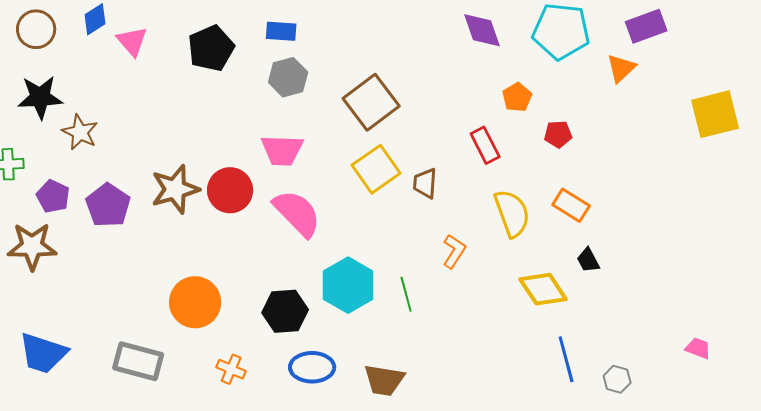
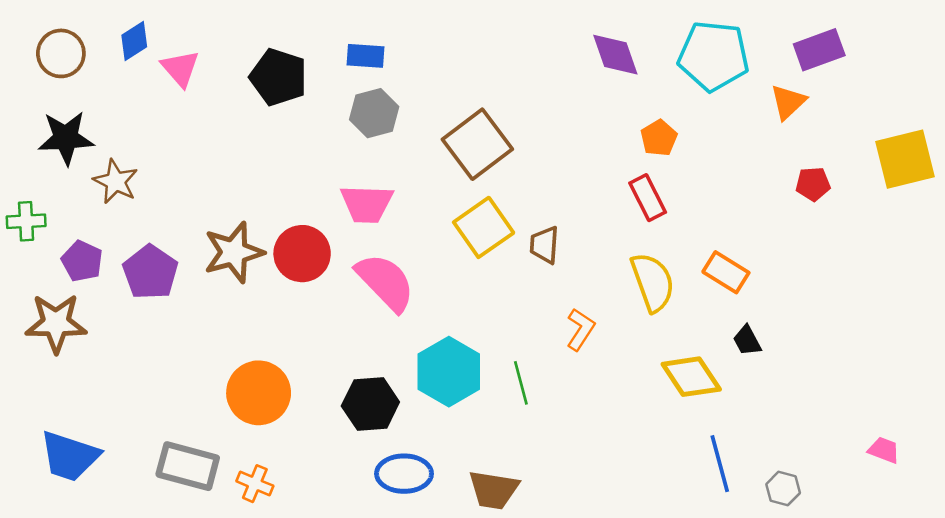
black pentagon: (211, 48) -> (278, 77), turned -30
red pentagon: (558, 134) -> (813, 184), moved
red rectangle: (485, 145) -> (648, 198), moved
orange cross: (231, 369) -> (255, 484), moved

